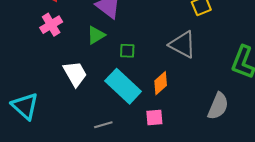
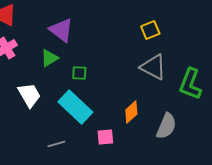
gray triangle: (183, 44) -> (153, 67), moved
orange diamond: (161, 83) -> (131, 112), moved

